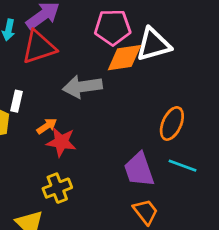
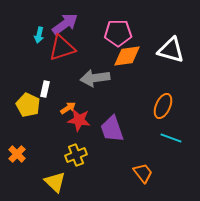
white triangle: (153, 44) -> (171, 50), moved, turned 32
purple trapezoid: (139, 170) -> (112, 129), moved

